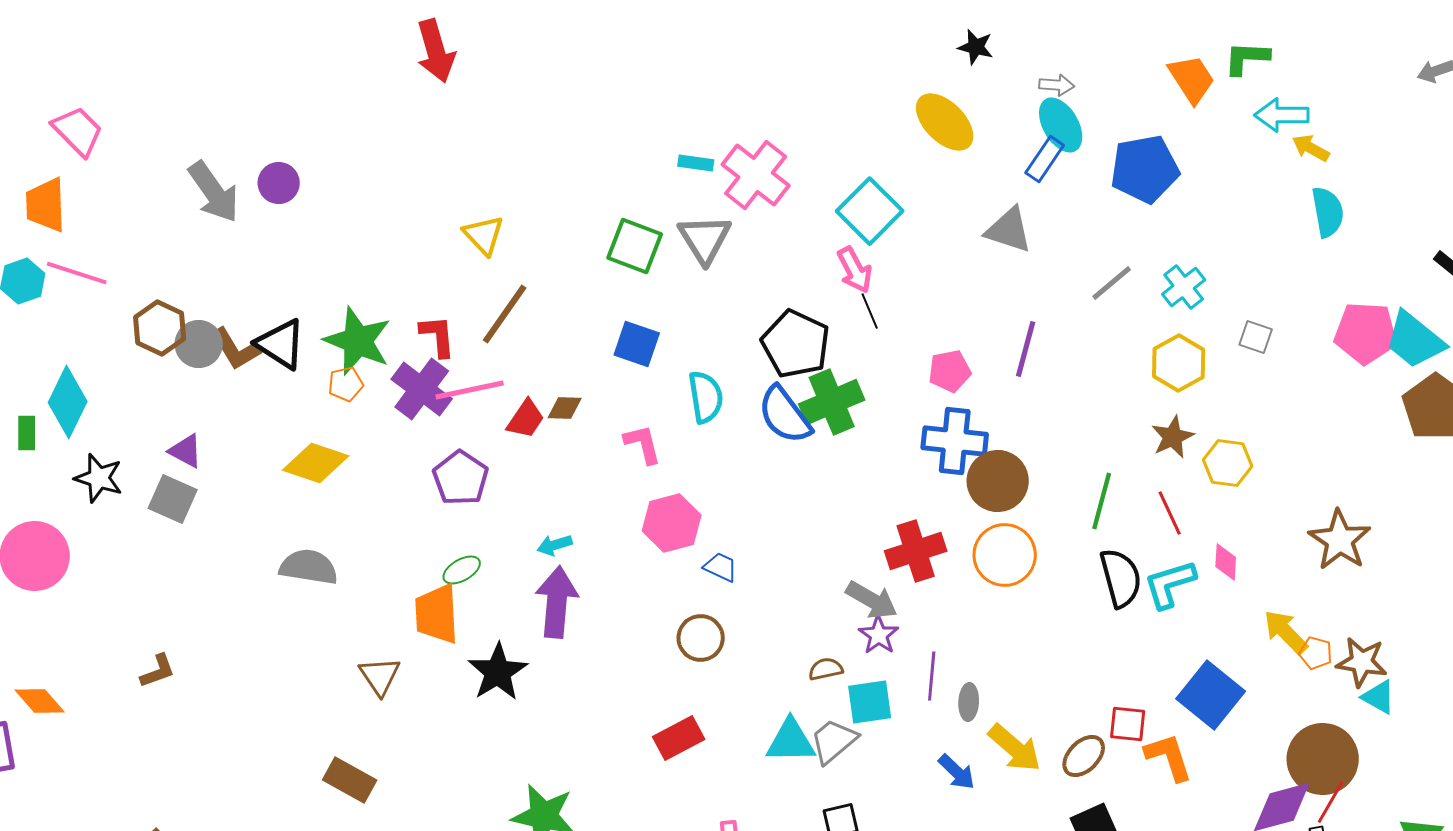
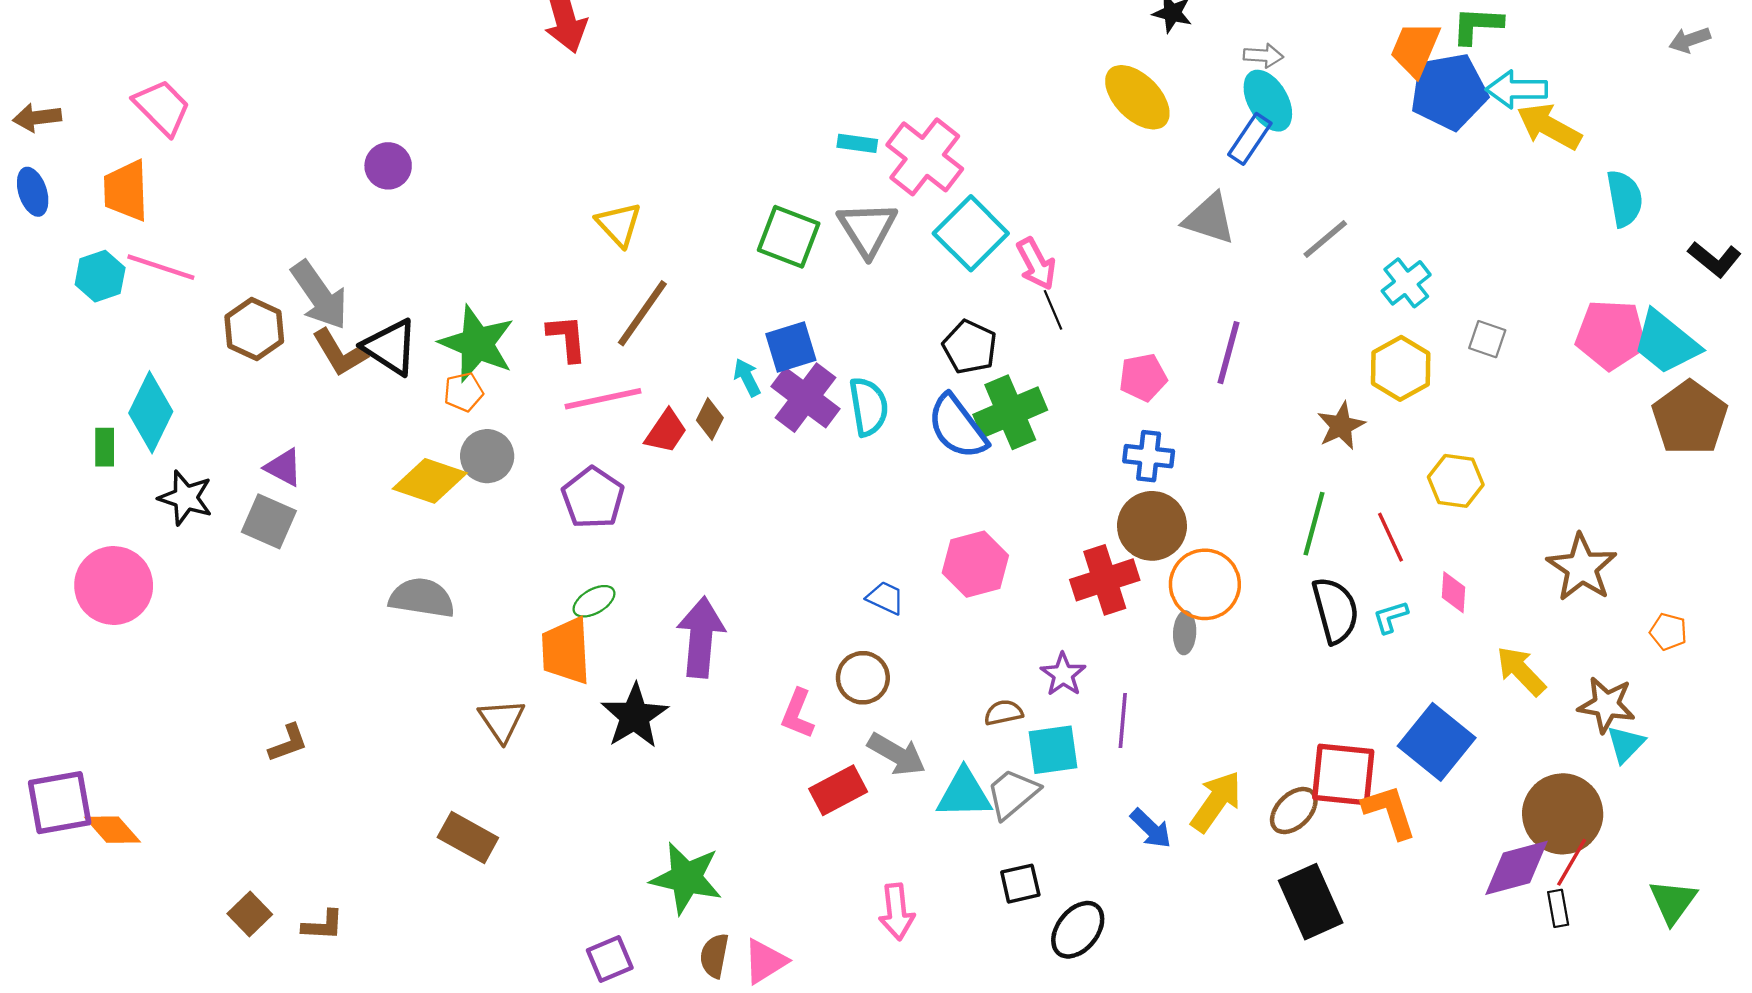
orange trapezoid: (1192, 79) -> (1415, 49), turned -124
yellow arrow: (1311, 148) -> (1549, 126), size x1.5
blue pentagon: (1145, 169) -> (1449, 92), moved
gray arrow: (214, 192) -> (319, 295), moved
cyan square: (870, 211) -> (971, 233), moved
cyan semicircle: (1328, 212) -> (1624, 198), moved
gray line: (1112, 283) -> (1325, 239), moved
gray circle: (199, 344) -> (487, 456), moved
blue square: (637, 344) -> (791, 347), turned -36
black pentagon: (796, 344) -> (970, 347), size x0.7
purple cross: (422, 389) -> (805, 398), moved
brown diamond: (565, 408) -> (710, 419), turned -66
brown star: (1173, 437) -> (1341, 426), moved
blue cross: (955, 441) -> (1149, 456), size x0.7
pink L-shape: (643, 444) -> (798, 714), moved, turned -144
brown circle: (998, 481) -> (1152, 526), moved
pink hexagon: (672, 523) -> (975, 564), moved
cyan arrow: (555, 545) -> (747, 377), moved, turned 80
cyan L-shape: (1170, 584) -> (1390, 617), size x0.6
gray arrow: (872, 600) -> (897, 754), moved
orange pentagon: (1316, 653) -> (1668, 632), moved
brown L-shape: (158, 671) -> (288, 743), moved
cyan triangle: (1379, 697) -> (1626, 744), turned 45
orange diamond: (40, 701) -> (112, 830), moved
gray ellipse: (969, 702) -> (1185, 633), moved
red square: (1128, 724) -> (1343, 774), size x1.6
yellow arrow: (1015, 748) -> (1216, 801), turned -96

